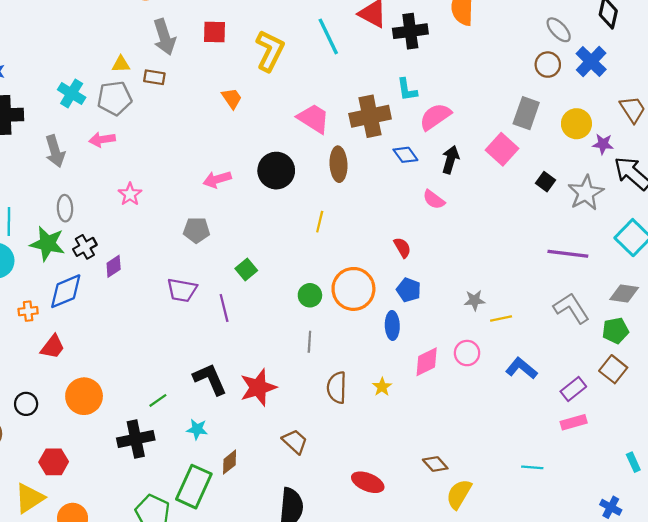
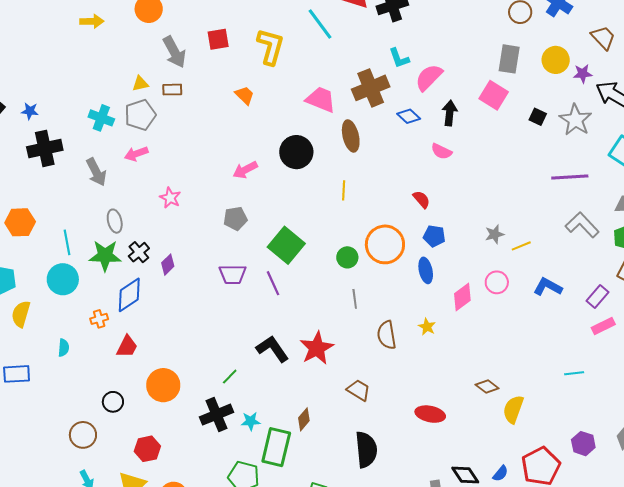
green square: (246, 269) -> (286, 245), size x1.8
cyan star: (197, 429) -> (251, 421), moved

